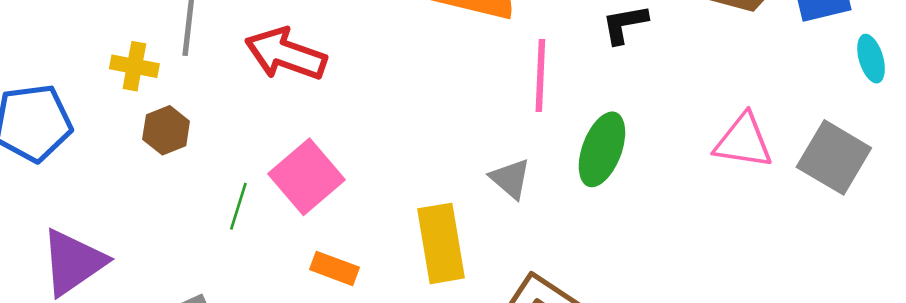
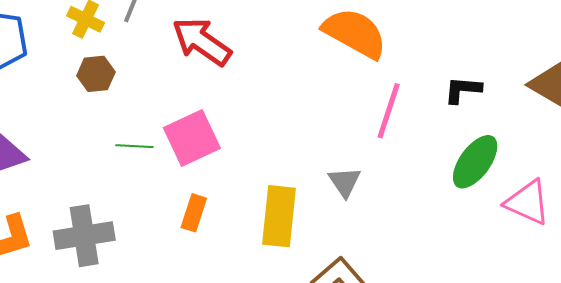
green ellipse: (602, 149) -> (475, 162), moved
green line: (238, 206) -> (134, 146), turned 60
orange rectangle: (335, 268) -> (194, 213), turned 72

